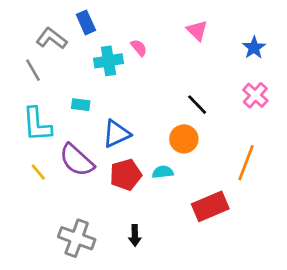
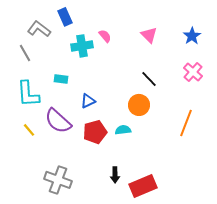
pink triangle: (197, 30) -> (149, 35), moved
blue triangle: (116, 134) -> (88, 101), size x0.7
red rectangle: (210, 206) -> (143, 186), moved
black arrow: (135, 236) -> (115, 175), moved

